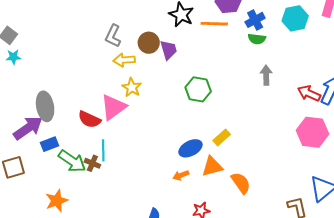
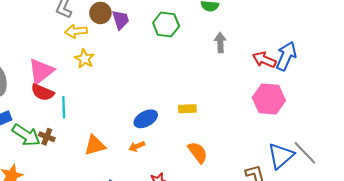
green hexagon: (198, 89) -> (166, 25), moved
pink triangle: (113, 107) -> (41, 71), moved
yellow rectangle: (222, 137) -> (187, 109), moved, turned 42
cyan line: (103, 150) -> (64, 107), moved
orange triangle: (212, 166) -> (95, 145), moved

